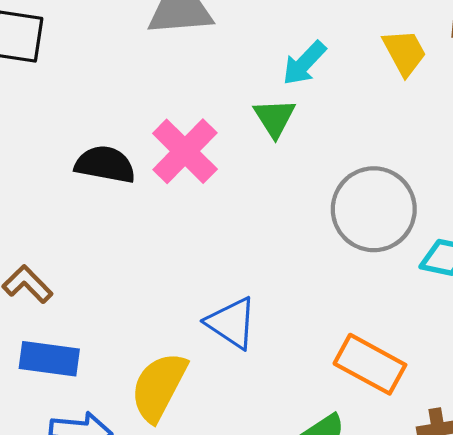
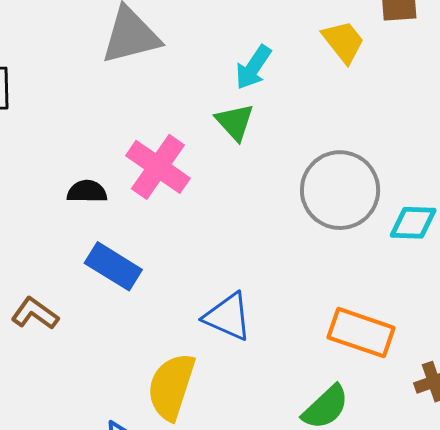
black semicircle: (105, 164) -> (87, 192), size x0.7
blue rectangle: (49, 359) -> (113, 266), moved, turned 34

